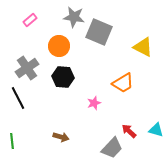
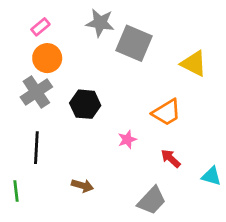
orange circle: (59, 46) -> (47, 58), moved
black line: (18, 98) -> (36, 148), moved, turned 30
red arrow: (129, 131) -> (171, 158), moved

